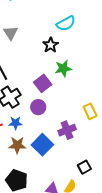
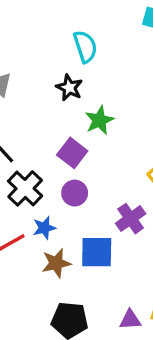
cyan semicircle: (66, 23) -> (85, 47), turned -66
blue square: (42, 145) -> (97, 252), turned -30

